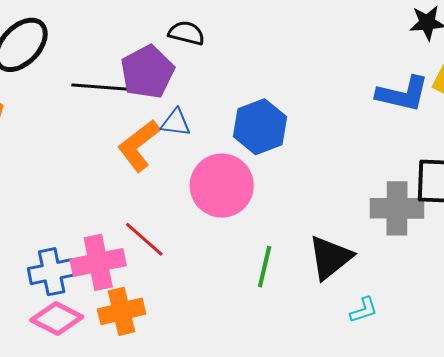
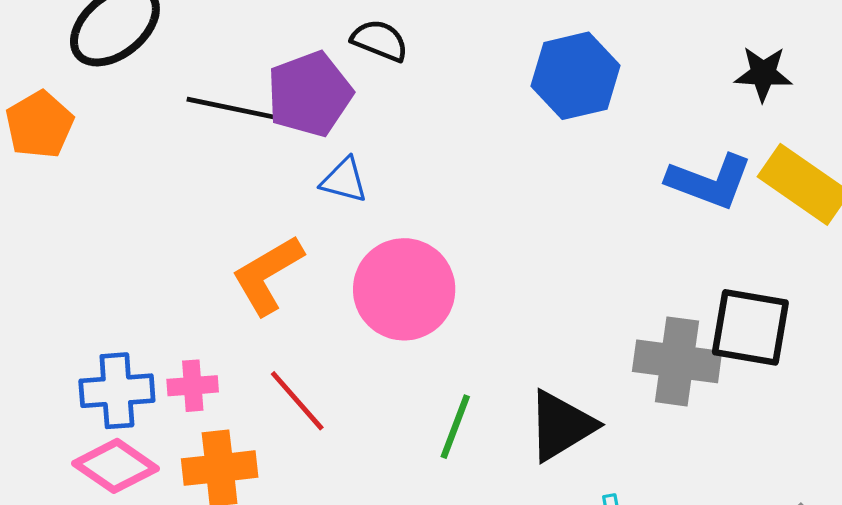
blue hexagon: (260, 127) -> (576, 76), moved
orange L-shape: (139, 145) -> (267, 275), moved
red line: (144, 239) -> (297, 401), moved
pink cross: (98, 262) -> (193, 386), size x0.6

